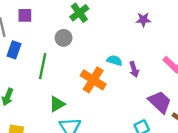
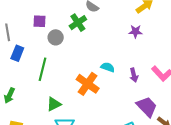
purple square: (25, 15) -> (39, 21), moved
gray circle: (64, 38) -> (56, 37), moved
purple arrow: (134, 69) -> (134, 75), moved

